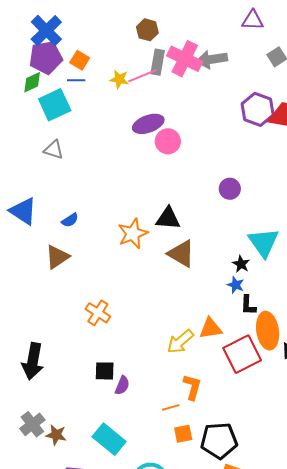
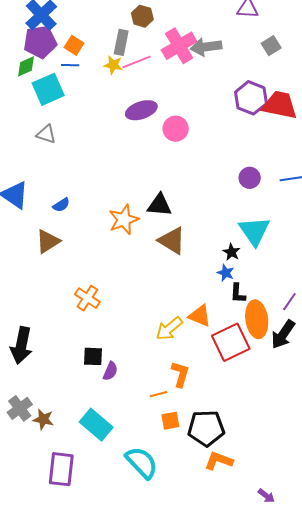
pink cross: (185, 59) -> (179, 46), turned 32
gray rectangle: (158, 62) -> (121, 42), moved
pink circle: (168, 141) -> (176, 129), moved
purple circle: (230, 189) -> (250, 178), moved
orange triangle: (211, 328) -> (200, 316), turned 30

